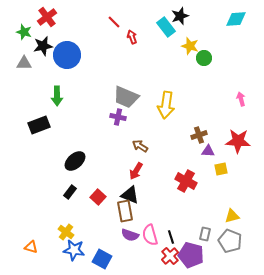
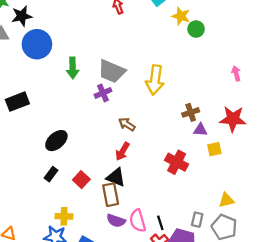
blue circle: (67, 55) -> (37, 44), moved
green arrow: (57, 96) -> (73, 68), moved
purple cross: (118, 117) -> (103, 93), turned -35
yellow cross: (66, 232) -> (64, 216), moved, turned -35

